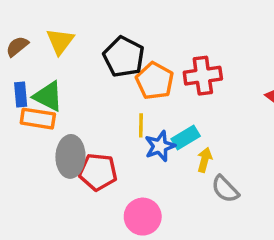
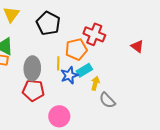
red cross: (203, 76) -> (94, 34), turned 30
orange pentagon: (155, 81) -> (76, 49), moved, turned 30
gray ellipse: (70, 156) -> (32, 68), moved

